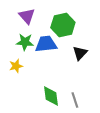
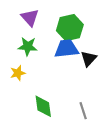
blue trapezoid: (46, 44) -> (66, 49), moved
green diamond: (51, 96) -> (43, 106), moved

